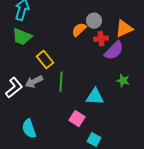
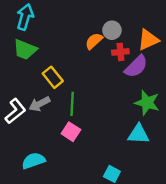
green star: (123, 81) -> (147, 103), size x1.5
cyan triangle: (95, 97) -> (139, 134), moved
pink square: (77, 119) -> (71, 132), moved
cyan semicircle: (29, 129) -> (33, 161), turned 90

